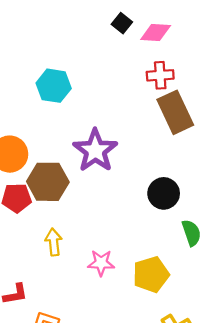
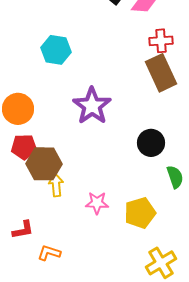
red cross: (160, 75) -> (161, 41), moved
brown hexagon: (48, 182) -> (44, 164), moved

